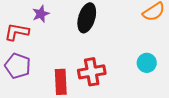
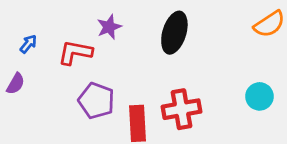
purple pentagon: (18, 66) -> (96, 101), moved

